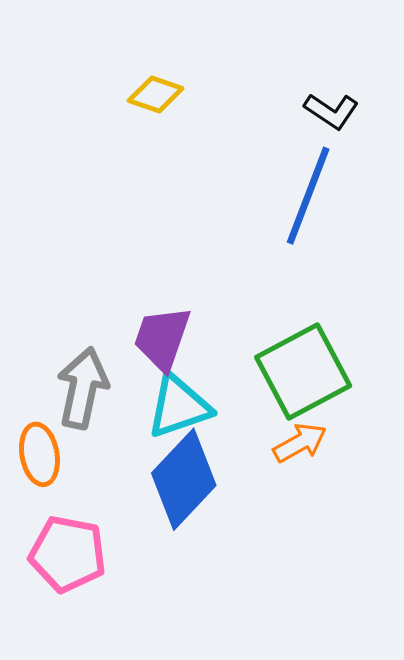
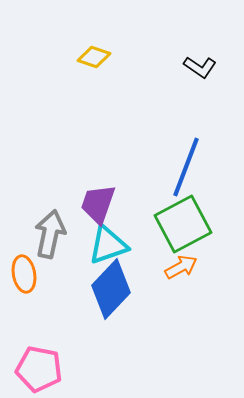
blue line: (308, 196) -> (186, 167), moved
pink pentagon: (68, 554) -> (39, 369), moved

